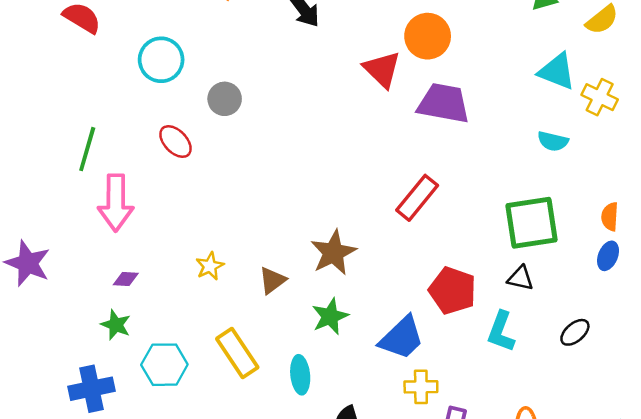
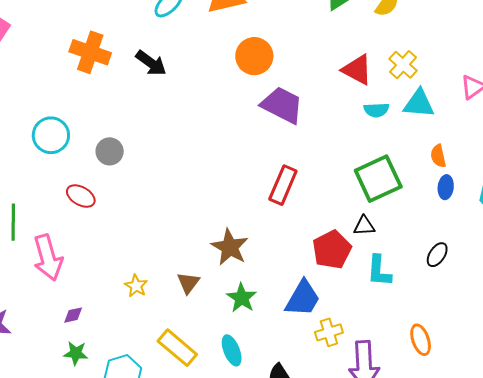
red triangle: (382, 69) -> (357, 70), moved
cyan triangle: (557, 71) -> (419, 104), moved
yellow cross: (600, 97) -> (403, 65), turned 32
purple trapezoid: (444, 103) -> (282, 105), turned 33
black triangle: (520, 278) -> (364, 226), moved
red pentagon: (453, 290) -> (332, 250), turned -30

